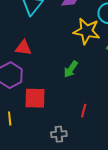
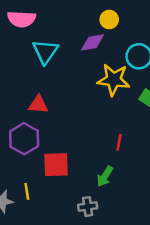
green arrow: (71, 69) -> (105, 176), moved
red line: (84, 111) -> (119, 142), moved

